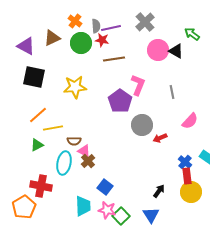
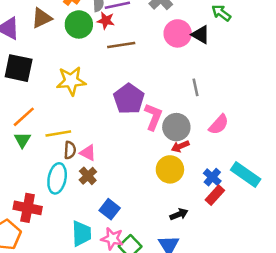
pink L-shape: (138, 85) -> (153, 117), moved
gray circle: (142, 125) -> (176, 127), moved
yellow line: (53, 128) -> (58, 133), moved
brown semicircle: (74, 141) -> (70, 150), turned -88
green triangle: (37, 145) -> (22, 140), moved, turned -32
pink triangle: (84, 151) -> (88, 153), moved
red rectangle: (187, 176) -> (215, 195), turned 49
black arrow: (159, 191) -> (179, 214), turned 32
yellow circle: (191, 192) -> (170, 169), moved

